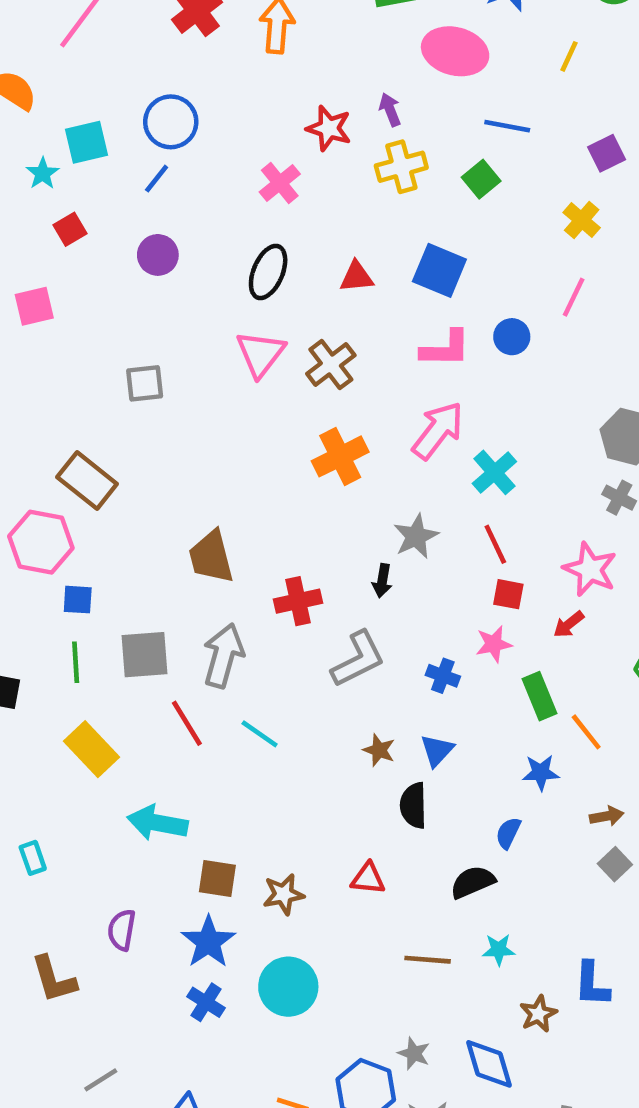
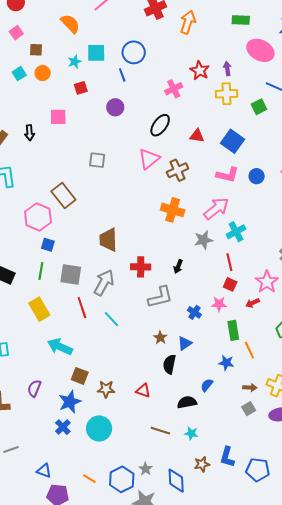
blue line: (157, 179) -> (122, 75), turned -72
orange cross: (340, 456) -> (173, 210), turned 30
gray star: (416, 536) -> (203, 240), moved

